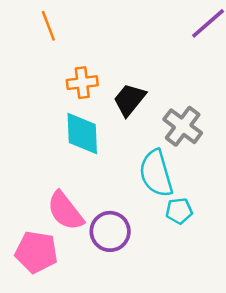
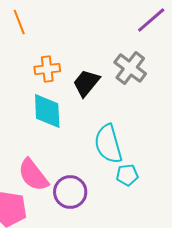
gray cross: (183, 126) -> (130, 68), moved

